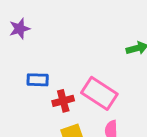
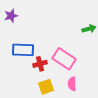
blue rectangle: (38, 80) -> (23, 50), size x1.5

